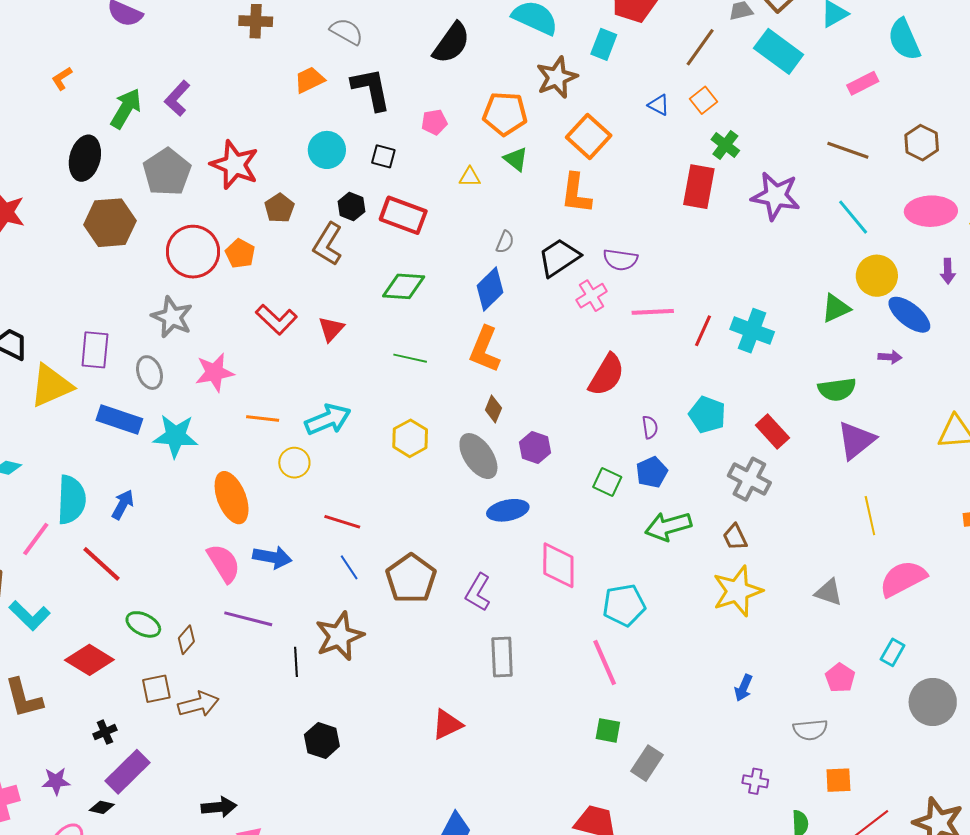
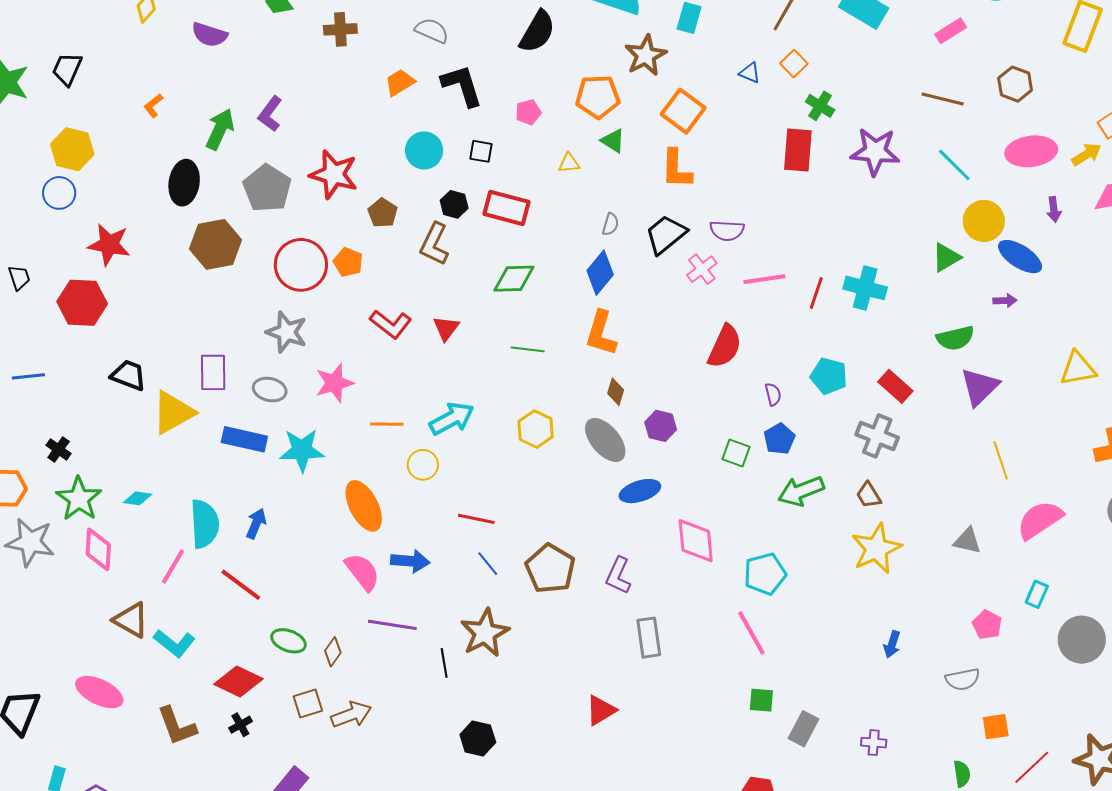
gray ellipse: (150, 373) -> (270, 390), turned -52
black cross: (105, 732) -> (240, 725), moved
purple cross: (755, 781) -> (874, 743), moved

